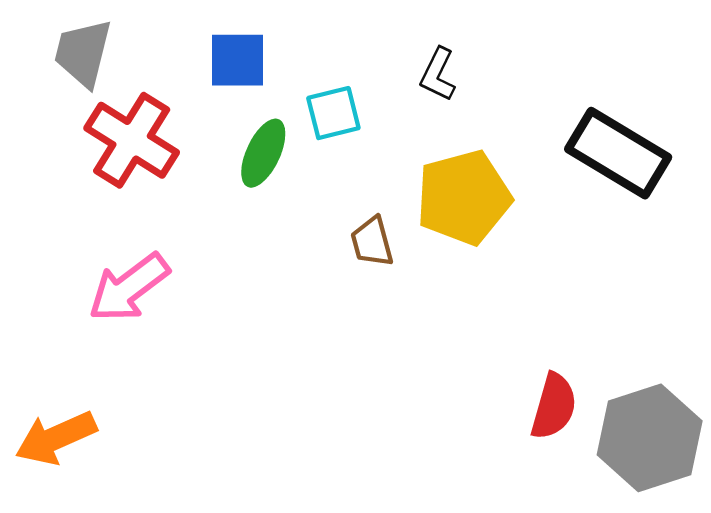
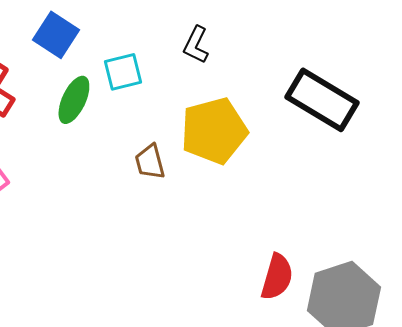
blue square: (238, 60) -> (56, 35), turned 33

